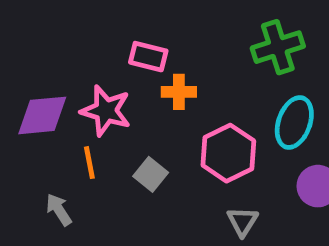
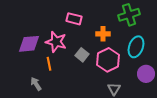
orange cross: (179, 92) -> (103, 34), moved
gray square: (151, 174) -> (82, 55), moved

